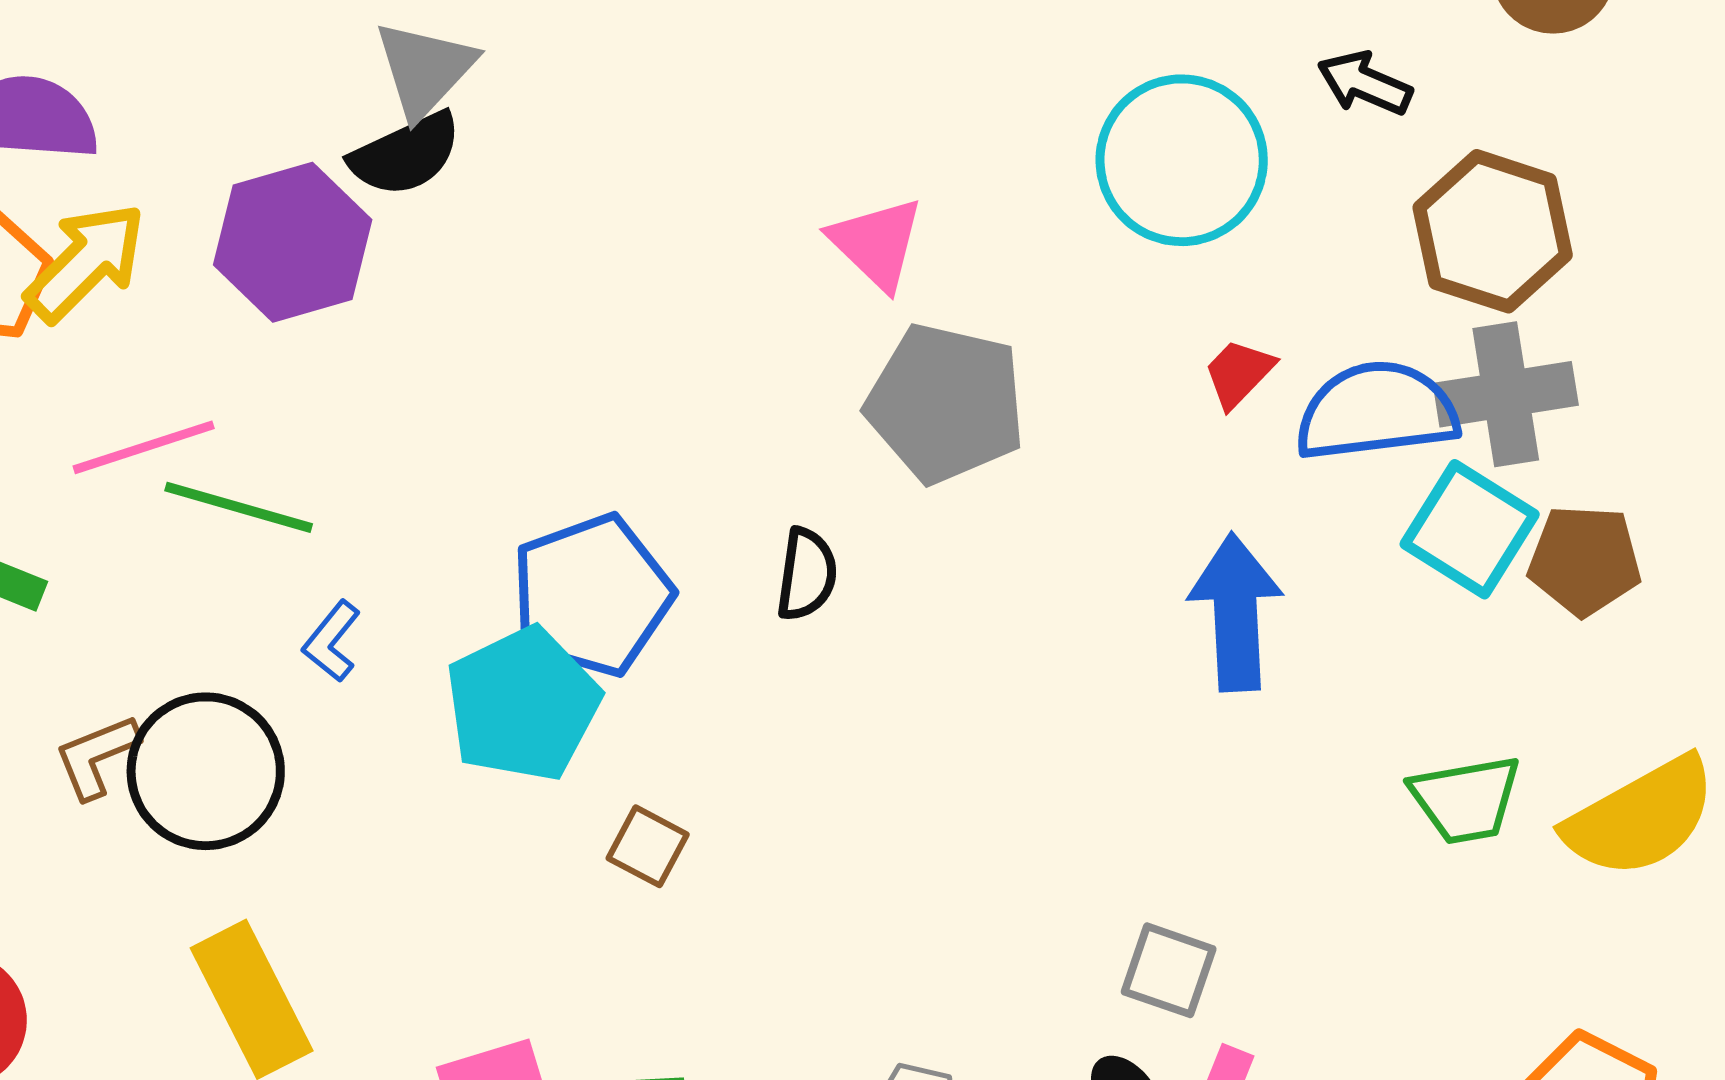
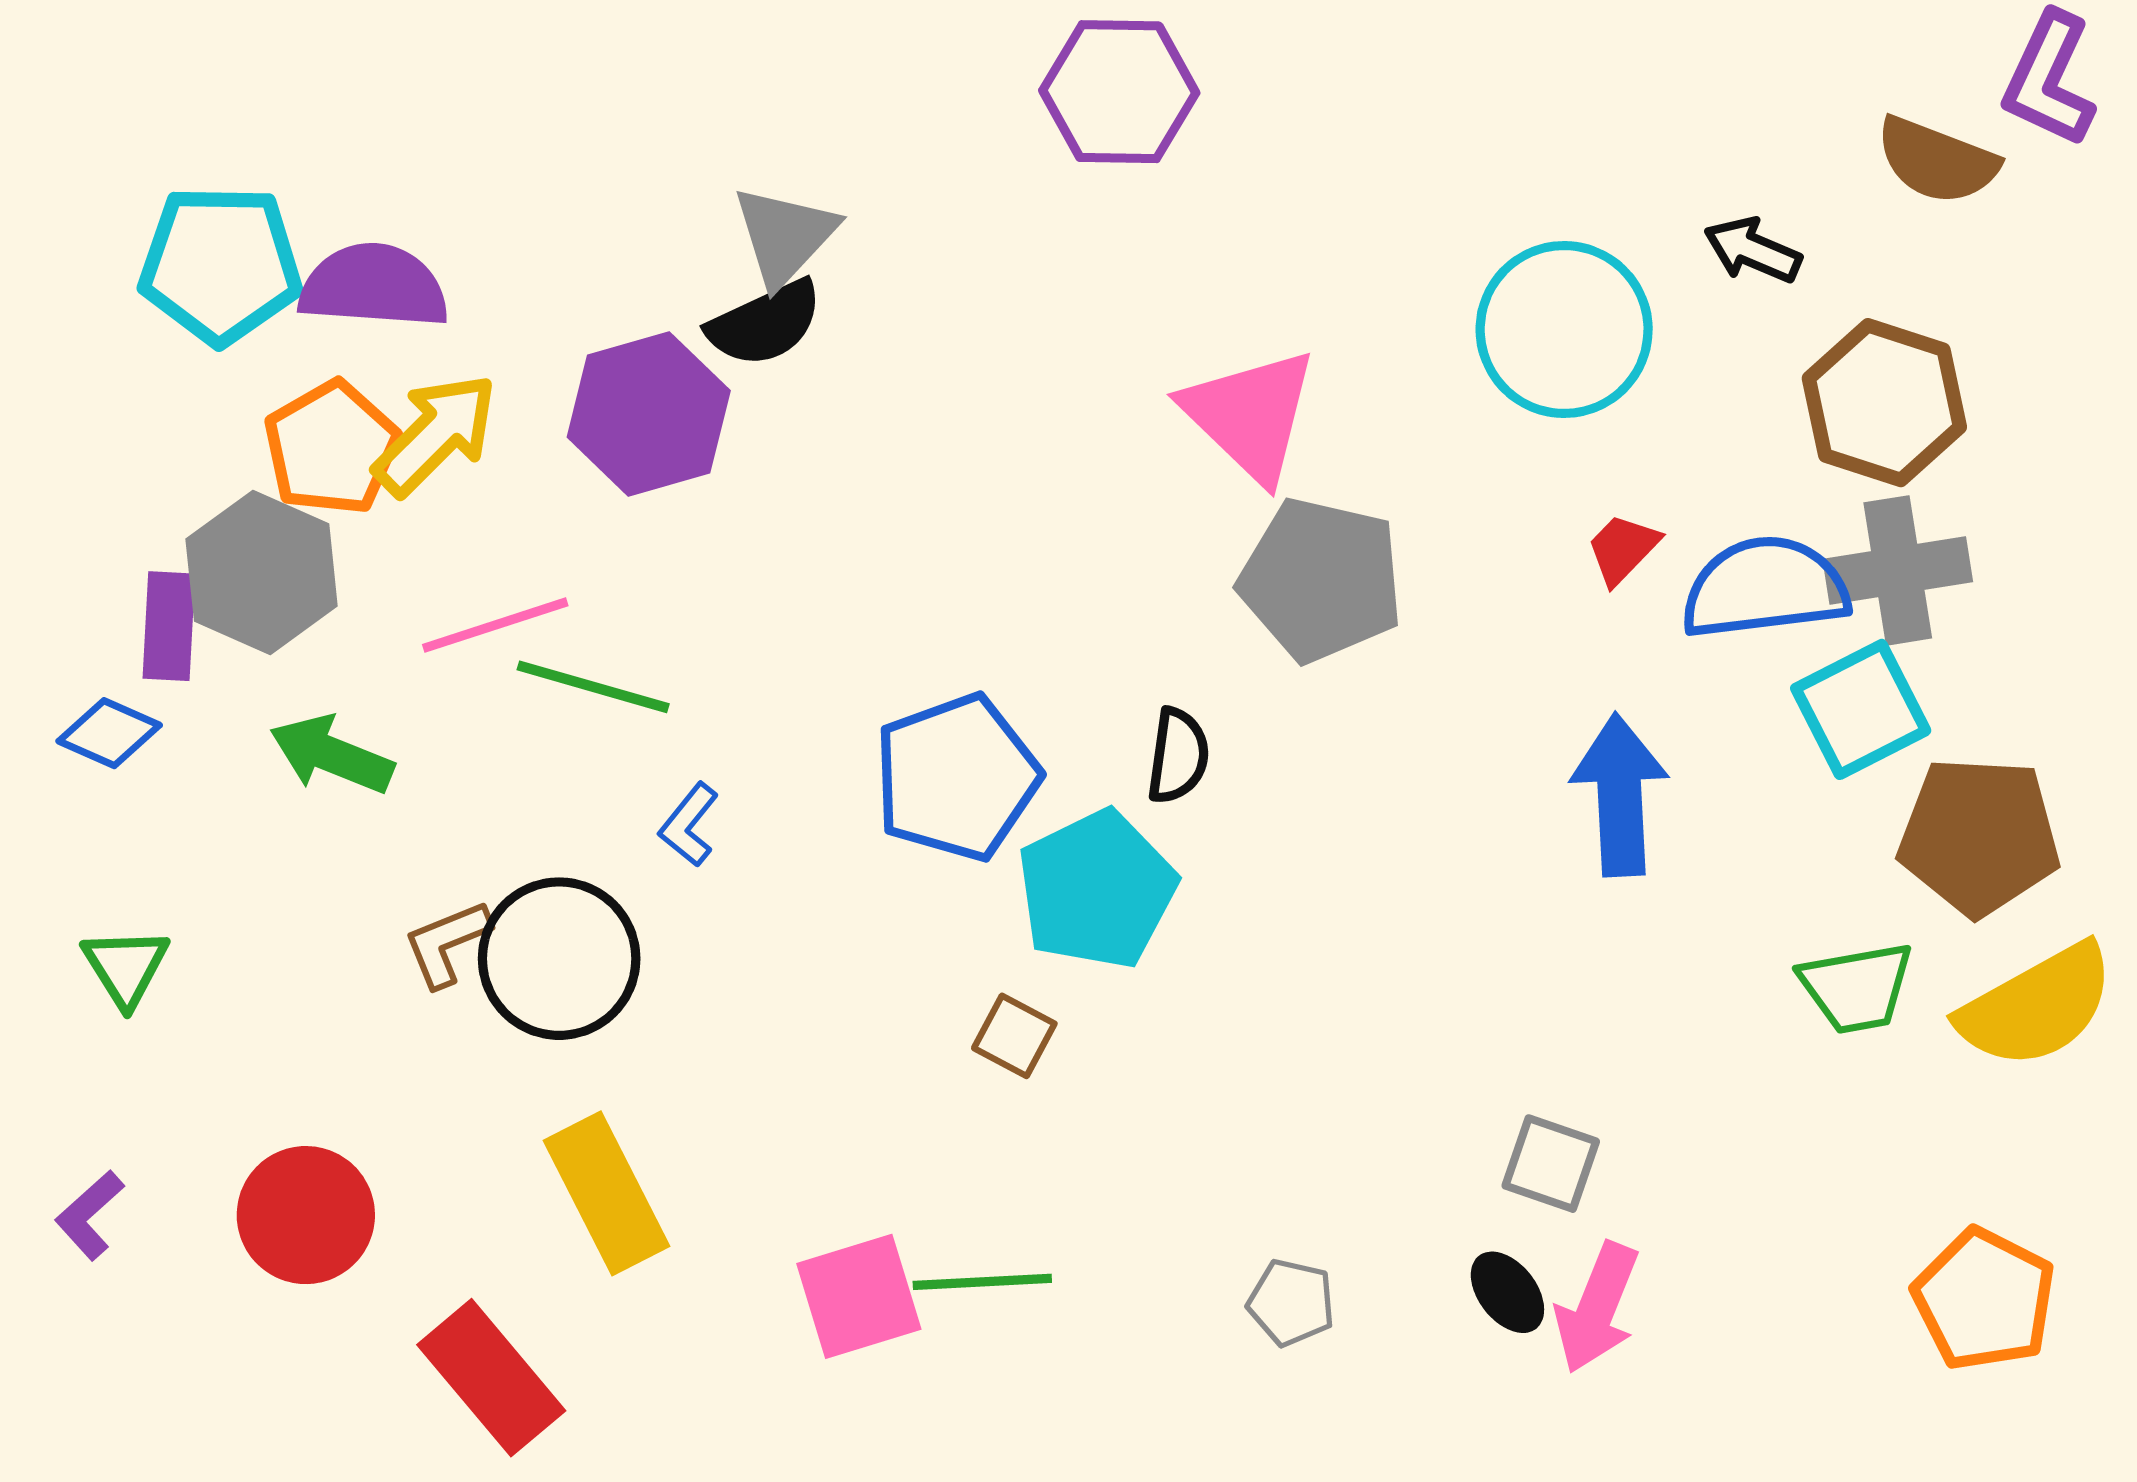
pink triangle: (877, 243) -> (1250, 415), size x1.4
cyan square: (1470, 529) -> (1861, 709), turned 31
brown pentagon: (1585, 560) -> (1979, 836), moved, size x1.4
cyan pentagon: (523, 704) -> (1097, 890), moved

